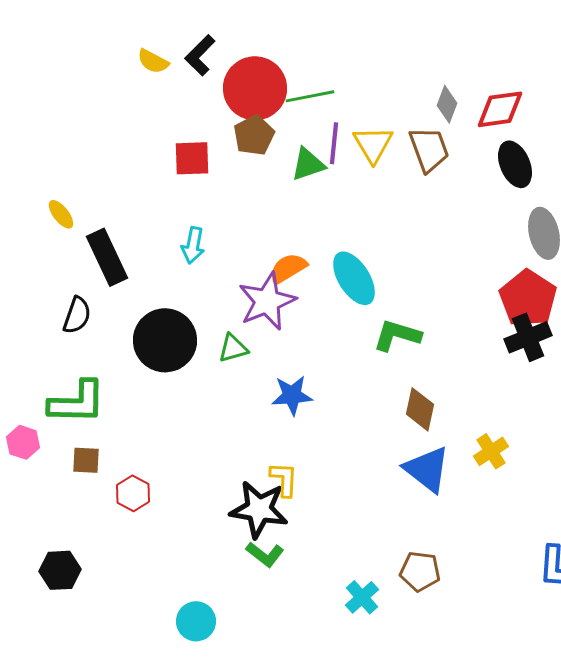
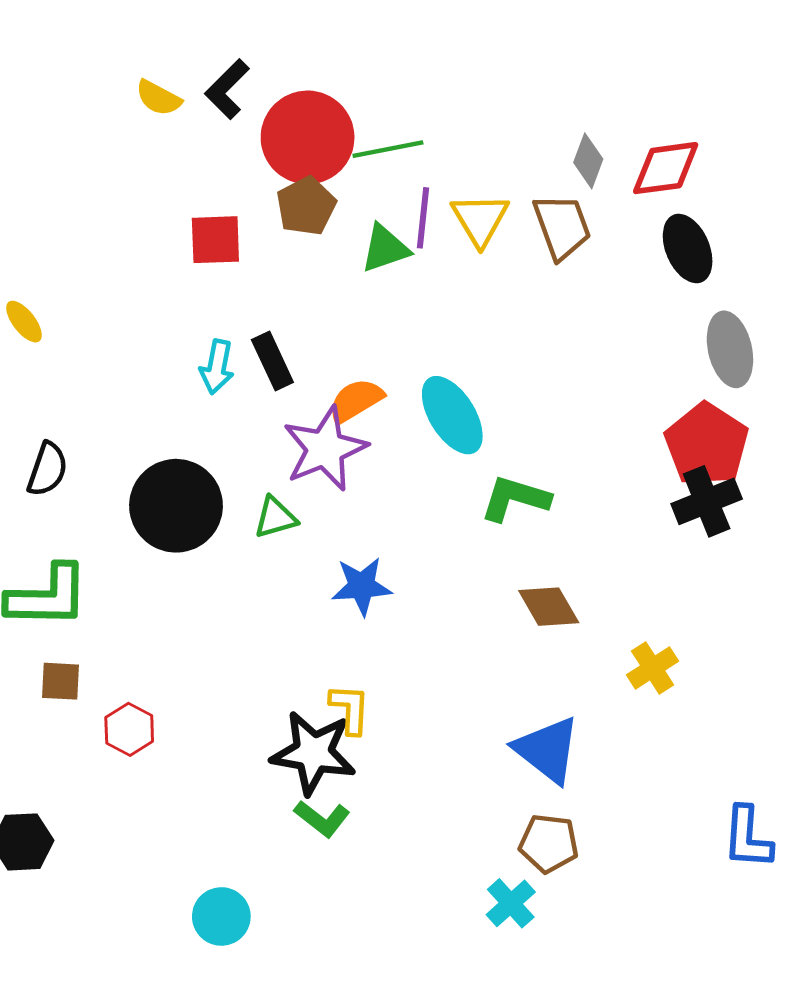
black rectangle: (107, 257) -> (272, 361), moved, size x0.7
brown diamond: (420, 409) -> (549, 607), turned -42
blue triangle: (427, 469) -> (547, 750), moved
cyan cross: (362, 597) -> (511, 903), moved

